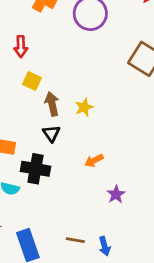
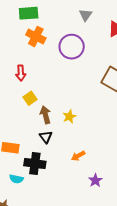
yellow square: (32, 81) -> (30, 98), turned 32

